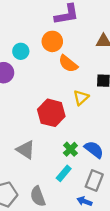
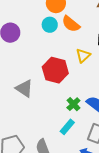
cyan circle: (21, 51) -> (50, 25), moved
gray triangle: (26, 150) -> (24, 88), moved

